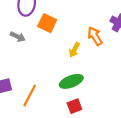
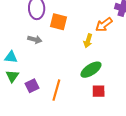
orange arrow: (95, 36) -> (104, 25), turned -84
red square: (74, 106) -> (99, 91), turned 32

